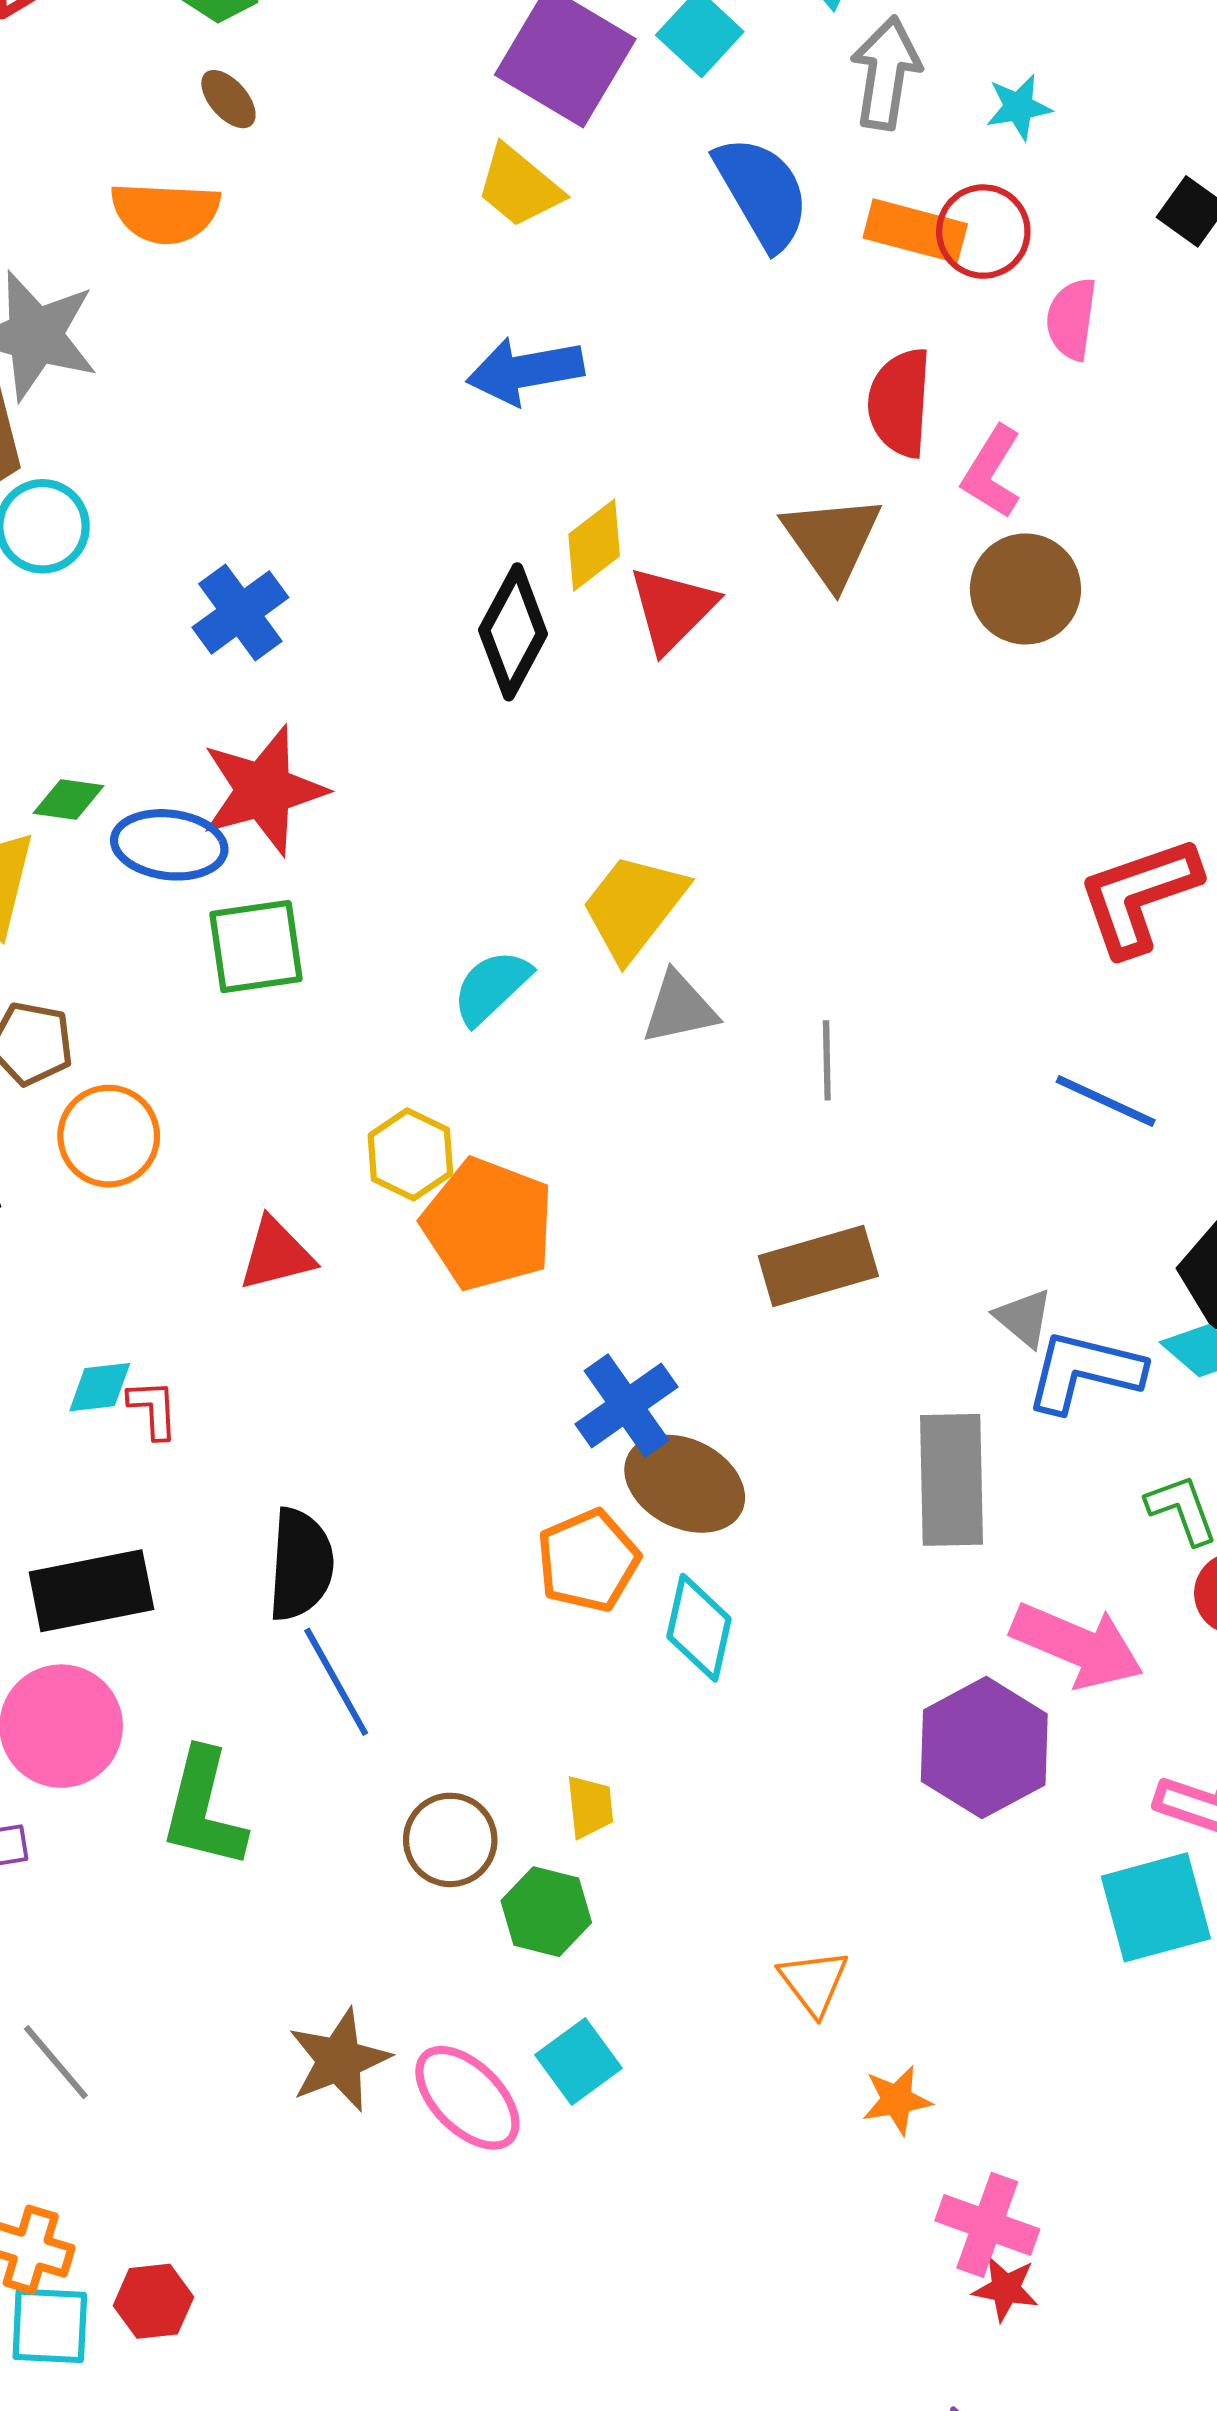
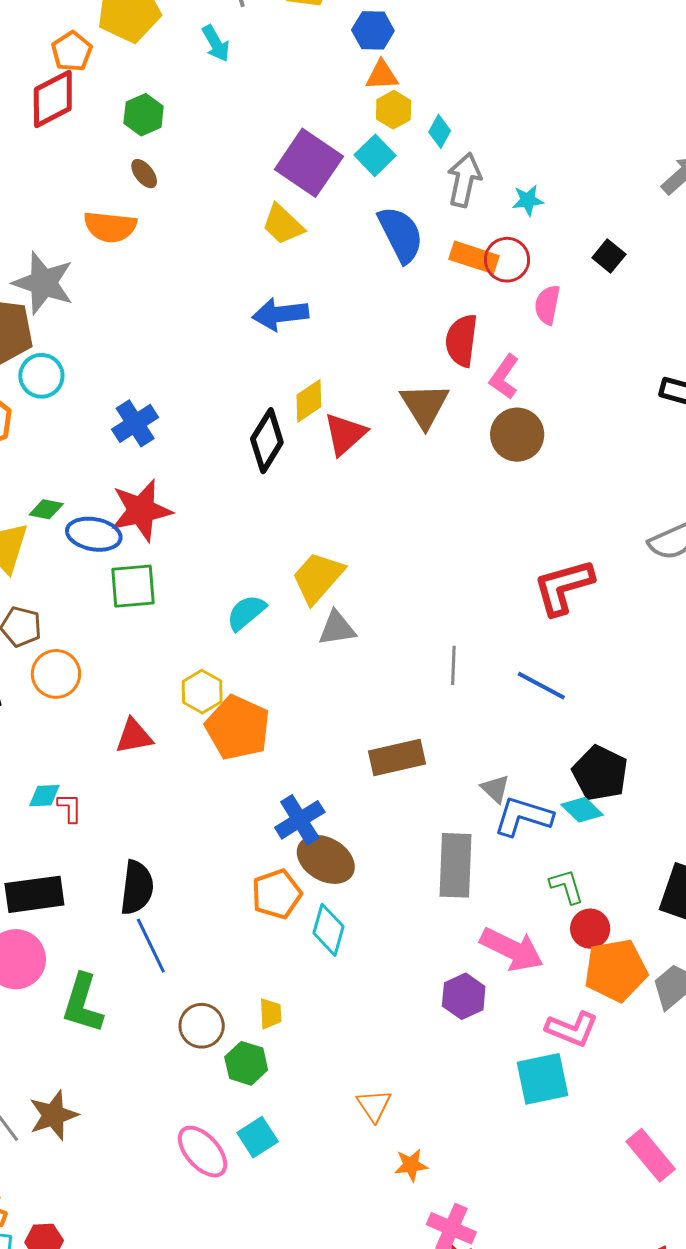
gray line: (827, 1060) -> (453, 665), moved
purple hexagon: (984, 1748) -> (464, 996), size x0.7
brown star: (339, 2060) -> (53, 1115), moved

